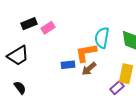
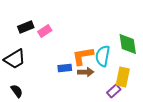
cyan semicircle: (102, 38) -> (103, 56), moved
brown arrow: (89, 69) -> (86, 72), turned -140

